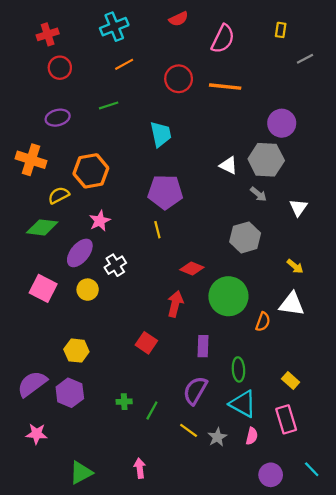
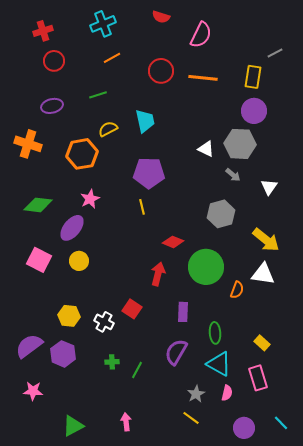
red semicircle: (179, 19) -> (161, 17), turned 42
yellow rectangle: (281, 30) -> (253, 77), moved, size x1.6
yellow semicircle: (59, 195) -> (108, 129), moved
white cross: (115, 265) -> (104, 322), moved, turned -30
yellow arrow: (295, 266) -> (266, 240), size x1.8
yellow line: (189, 430) -> (191, 418), moved

